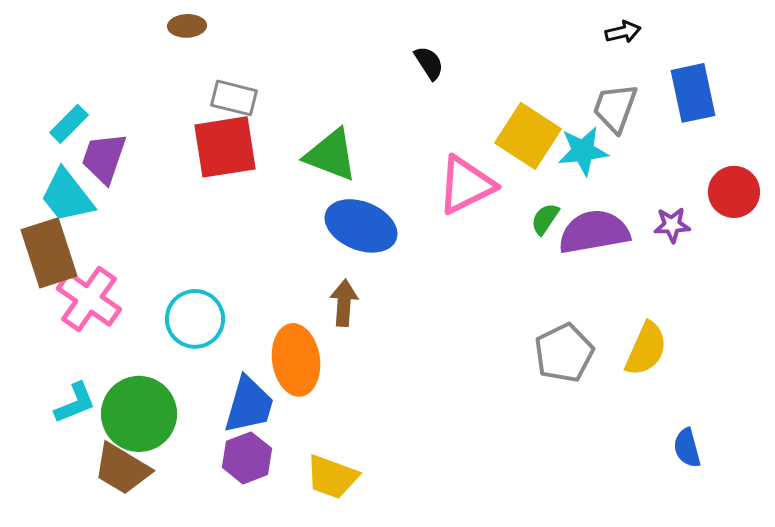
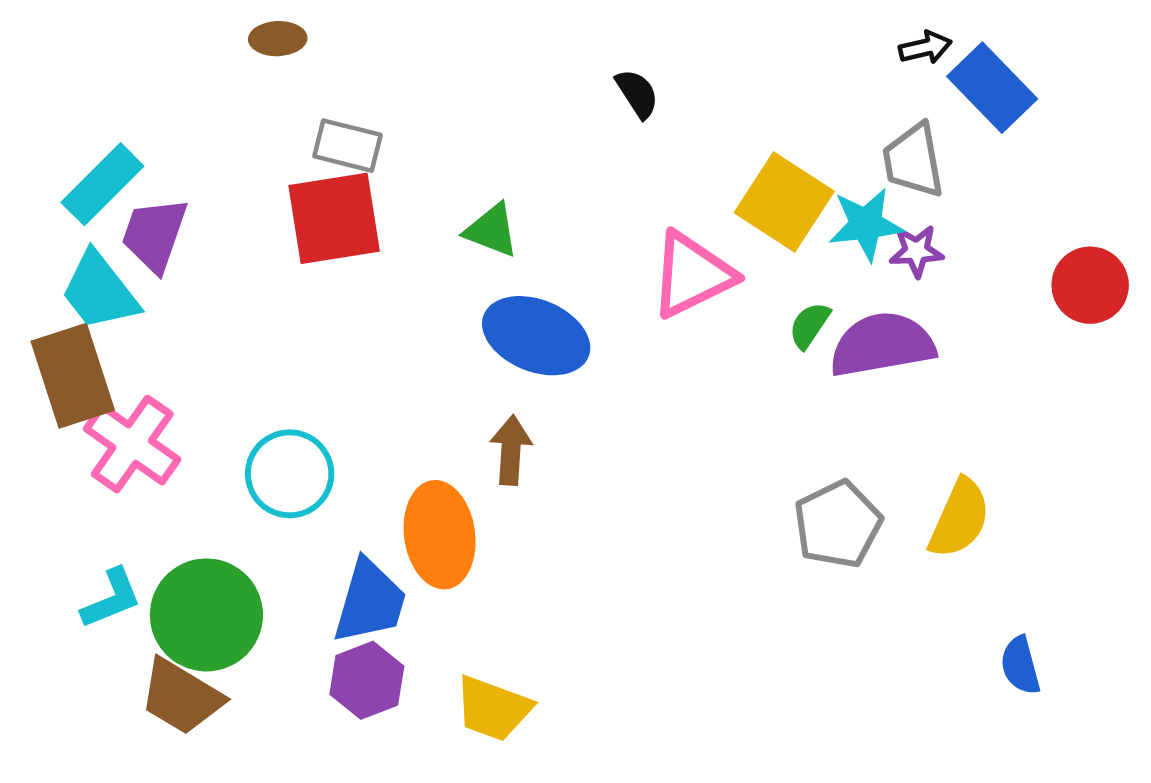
blue rectangle: (693, 93) -> (992, 88), moved, turned -32
gray trapezoid: (615, 108) -> (913, 160), turned -30
cyan rectangle: (69, 124) -> (102, 184), size x1.4
green triangle: (331, 155) -> (492, 230), size x0.7
purple star: (672, 225) -> (916, 251), moved

